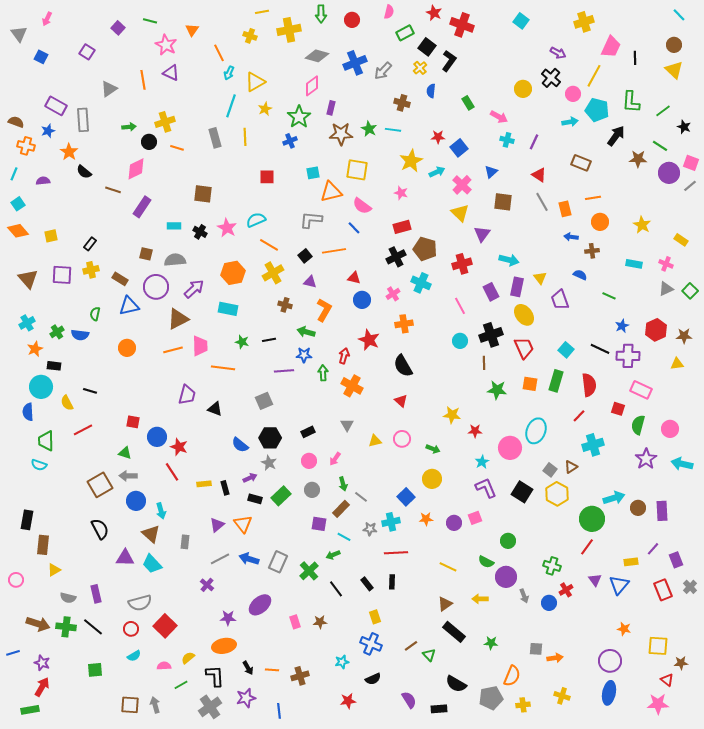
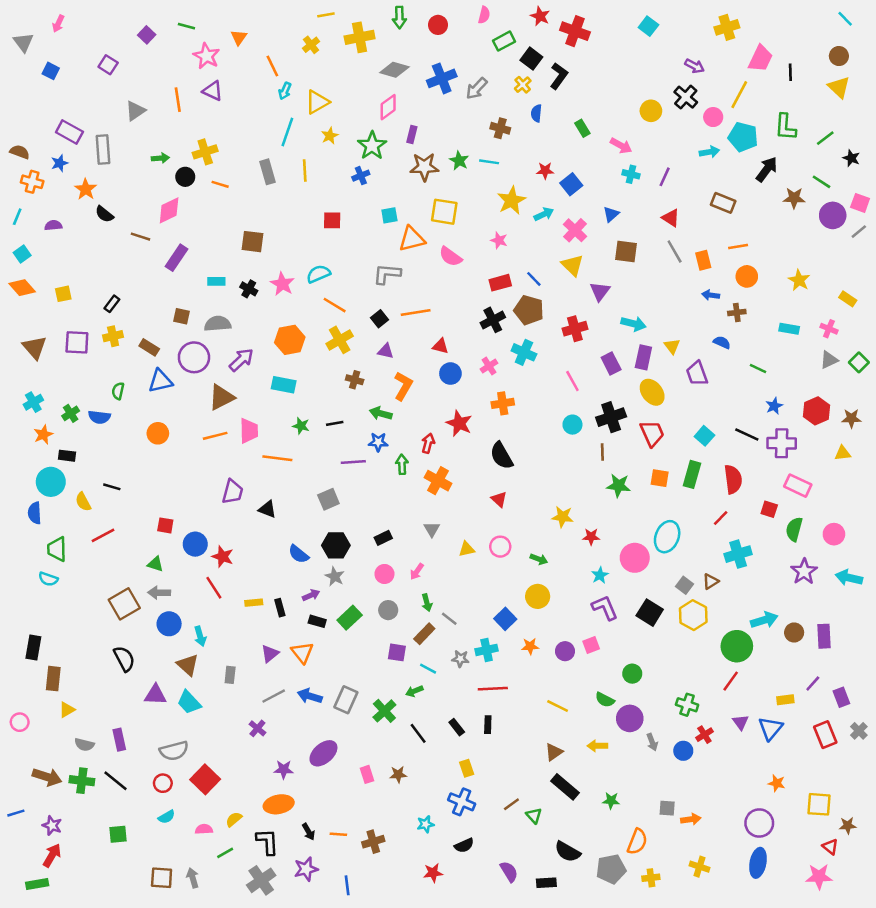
yellow cross: (250, 36) -> (311, 45), turned 32
blue line: (354, 228) -> (534, 279), moved

